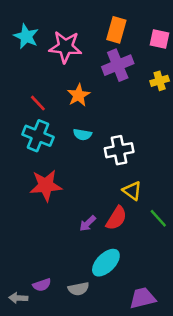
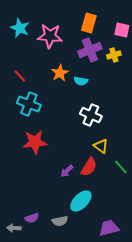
yellow cross: (160, 81) -> (114, 55), moved
red line: (38, 103) -> (20, 76), moved
cyan semicircle: (82, 134) -> (81, 81), moved
white cross: (119, 150) -> (91, 115), turned 35

